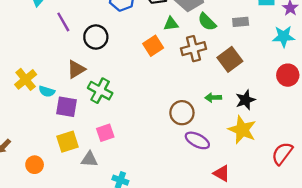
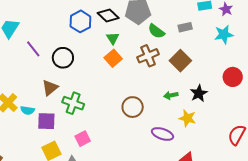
green triangle: (171, 24) -> (113, 38), moved, turned -48
red circle: (288, 75) -> (233, 77), moved
brown circle: (182, 113) -> (133, 107), moved
yellow star: (242, 130) -> (187, 118), moved, size x0.7

